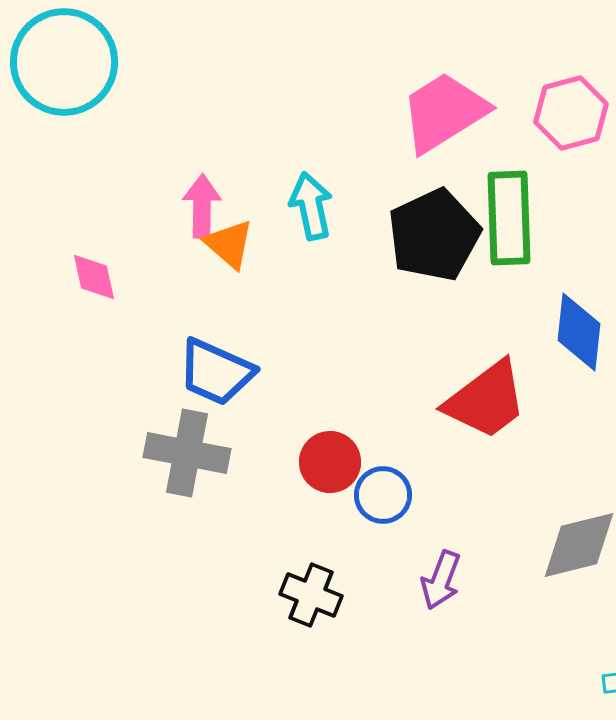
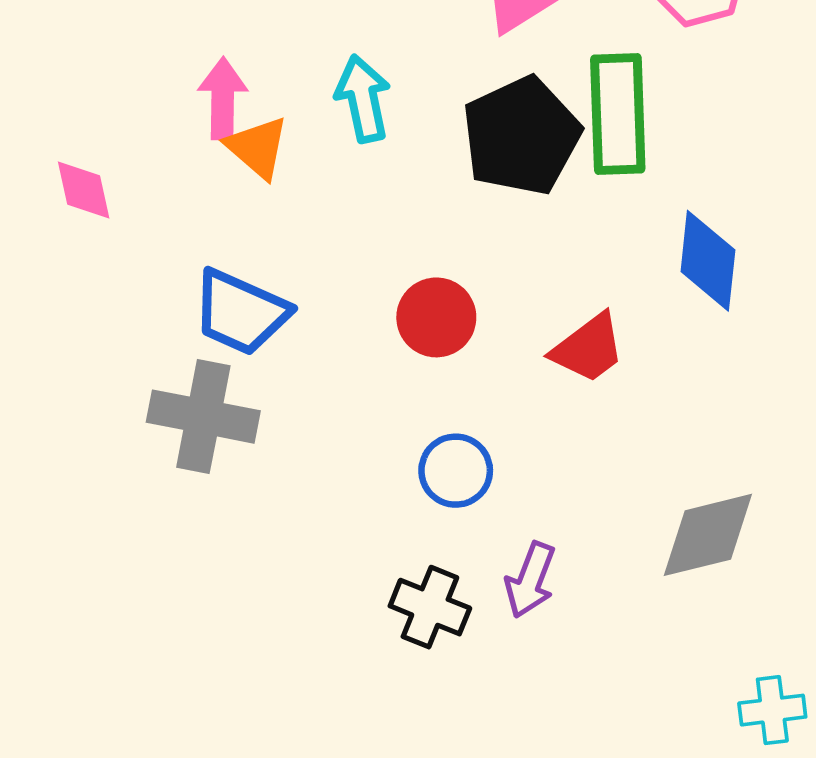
red trapezoid: (486, 400) -> (588, 348), size x0.7
red circle: (330, 462) -> (436, 317), moved
black cross: (311, 595) -> (430, 607), moved

